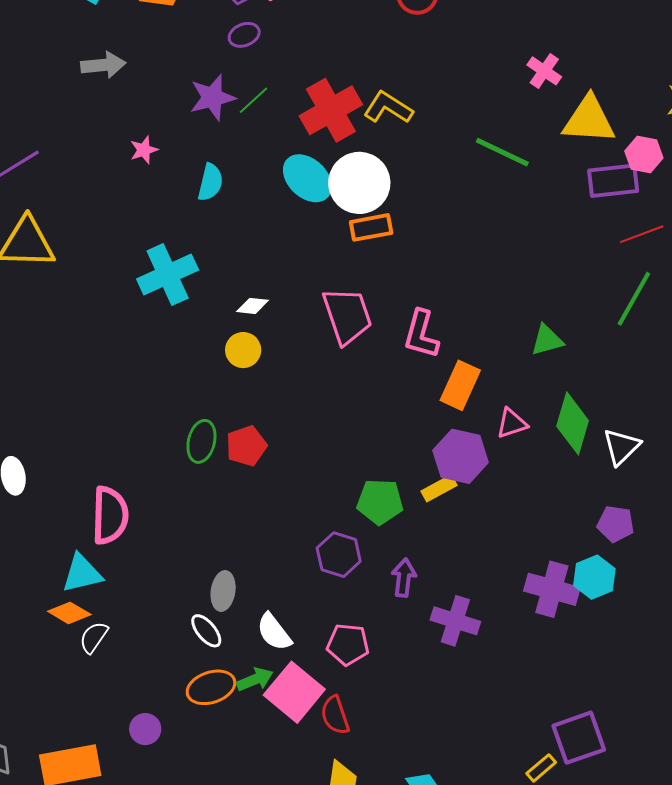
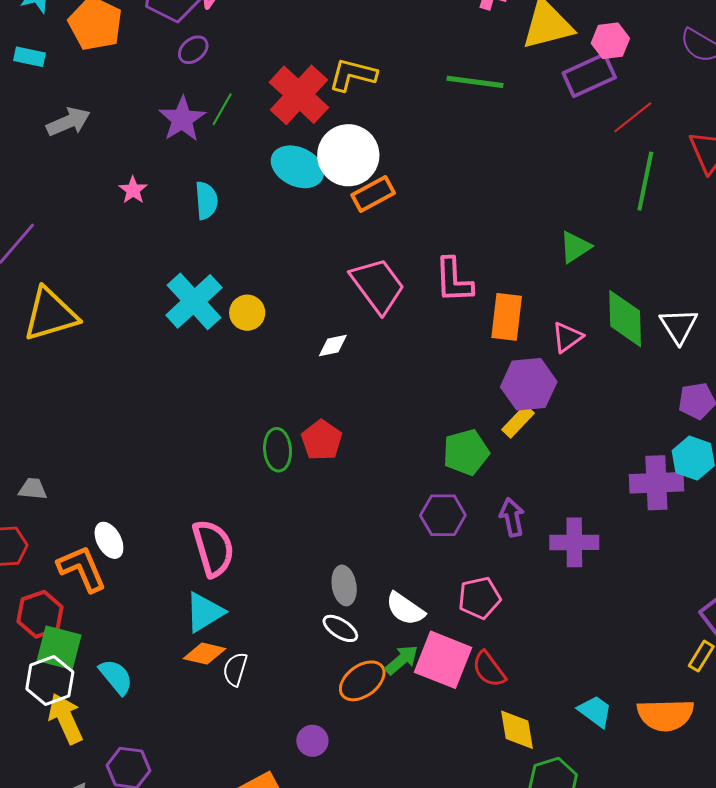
white diamond: (253, 306) -> (333, 346), moved
yellow circle: (243, 350) -> (247, 313), moved

